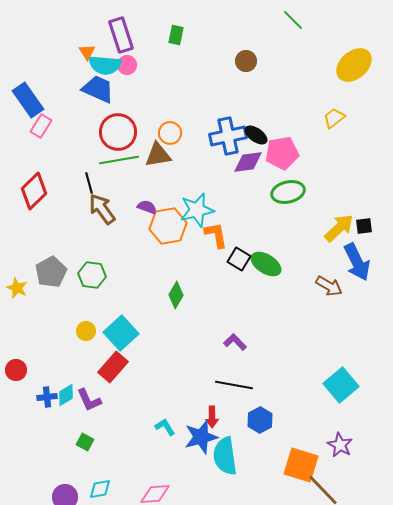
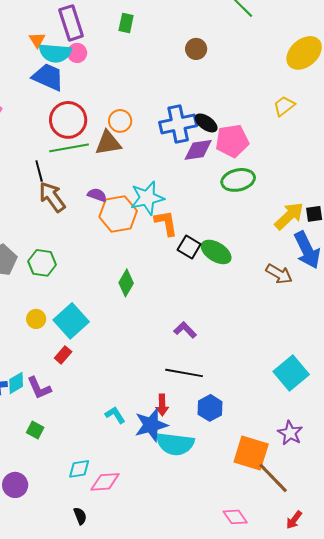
red rectangle: (113, 367) -> (63, 355), size x0.6
cyan semicircle: (225, 456) -> (175, 444), turned -75
cyan diamond: (100, 489) -> (79, 469), moved

